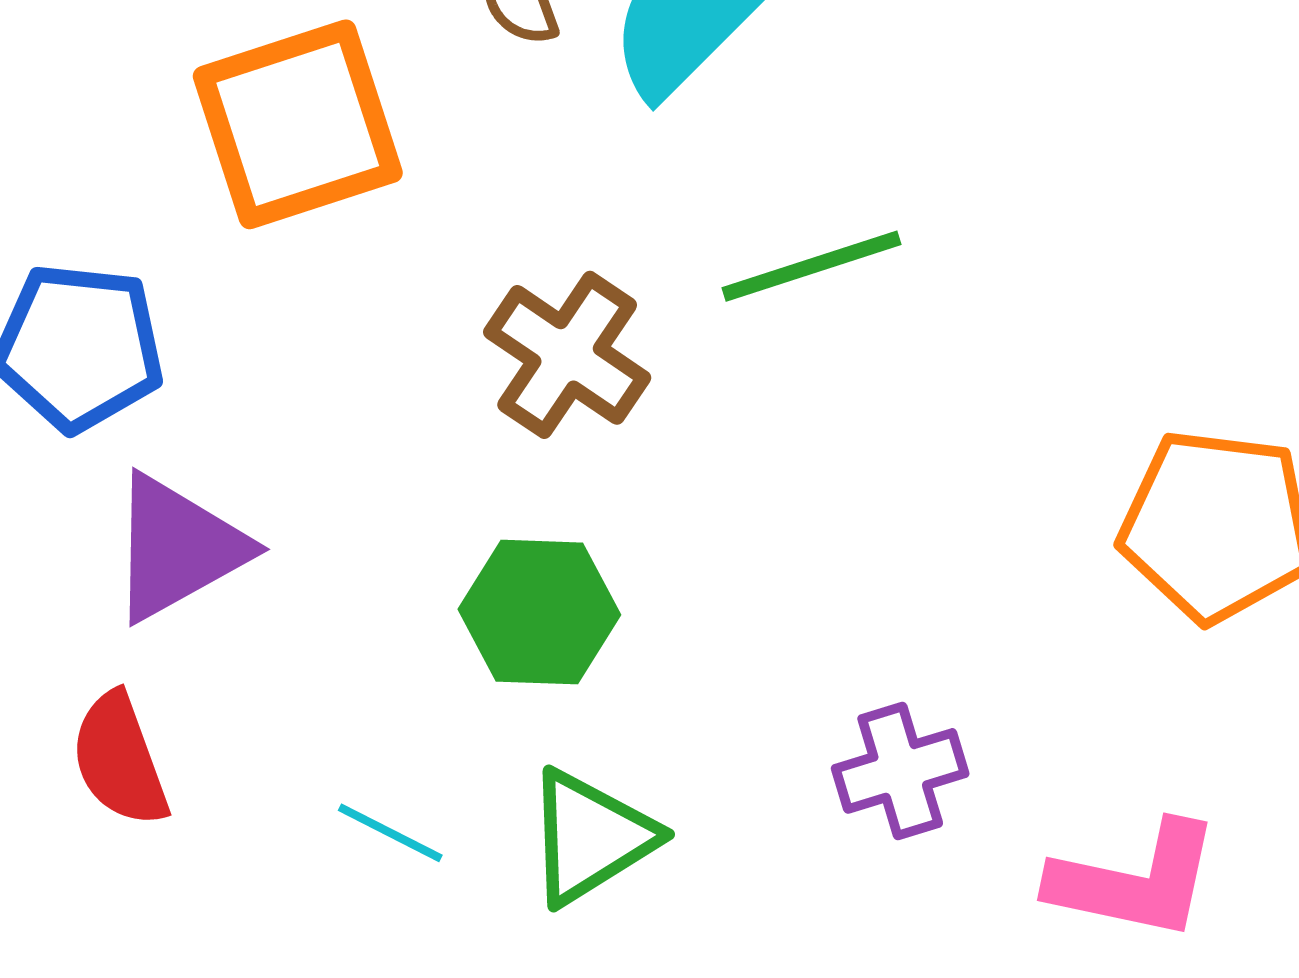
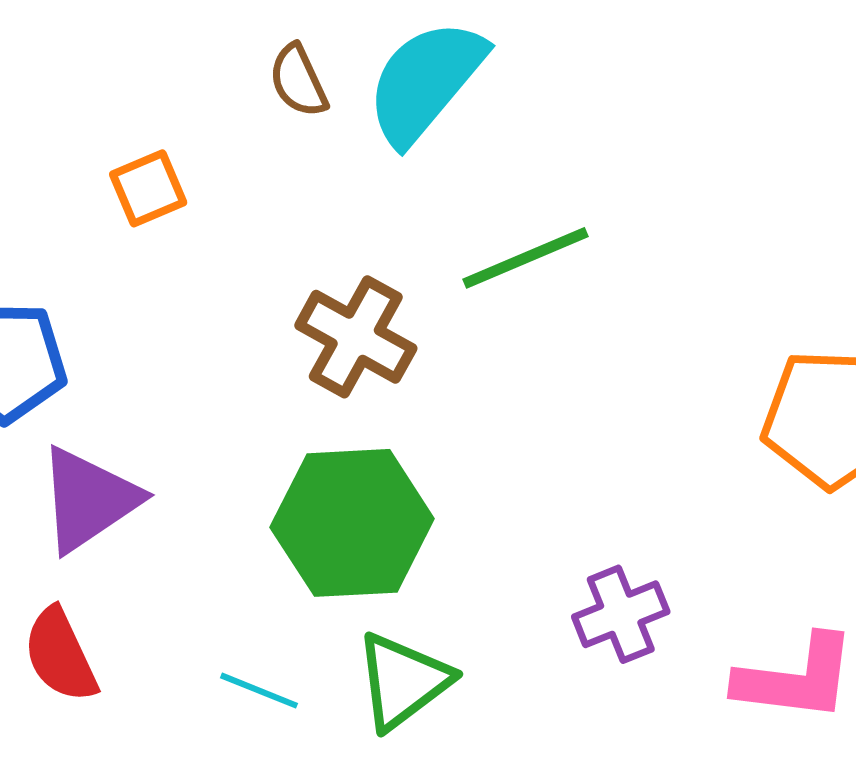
orange square: (298, 124) -> (148, 188), size x0.5
green hexagon: (539, 612) -> (352, 523), size x1.4

